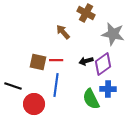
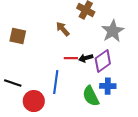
gray star: (113, 34) -> (113, 31), turned 30
red line: (56, 60) -> (71, 58), moved
brown square: (38, 62) -> (18, 36), moved

